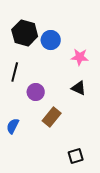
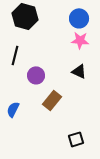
blue circle: (51, 40) -> (79, 18), moved

